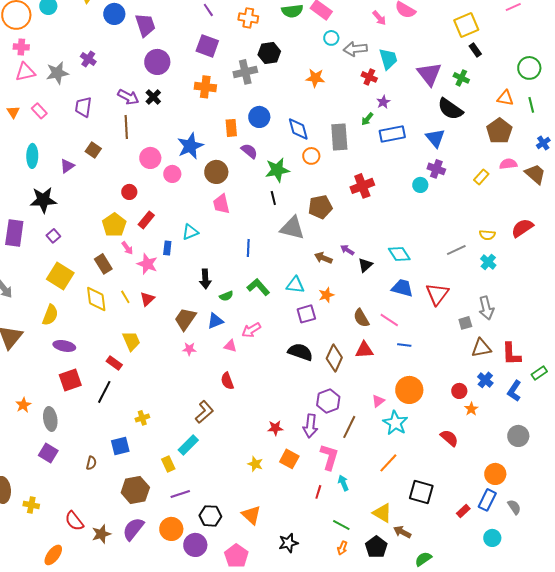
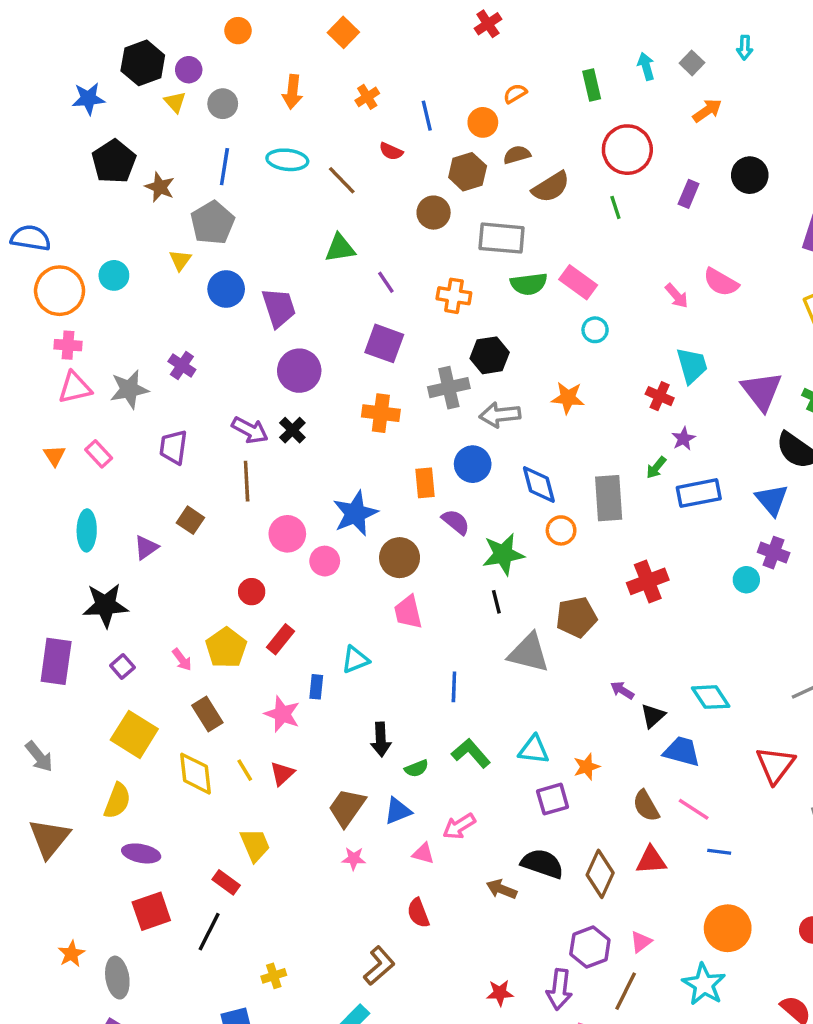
gray arrow: (355, 49) -> (500, 415), moved
pink arrow: (127, 248) -> (182, 660), moved
brown arrow: (323, 258) -> (502, 889), moved
blue trapezoid: (402, 288) -> (682, 751), moved
pink triangle: (378, 401) -> (641, 942), moved

